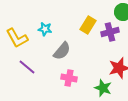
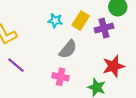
cyan star: (45, 29) -> (55, 21), moved
gray semicircle: (62, 51) -> (68, 49), moved

